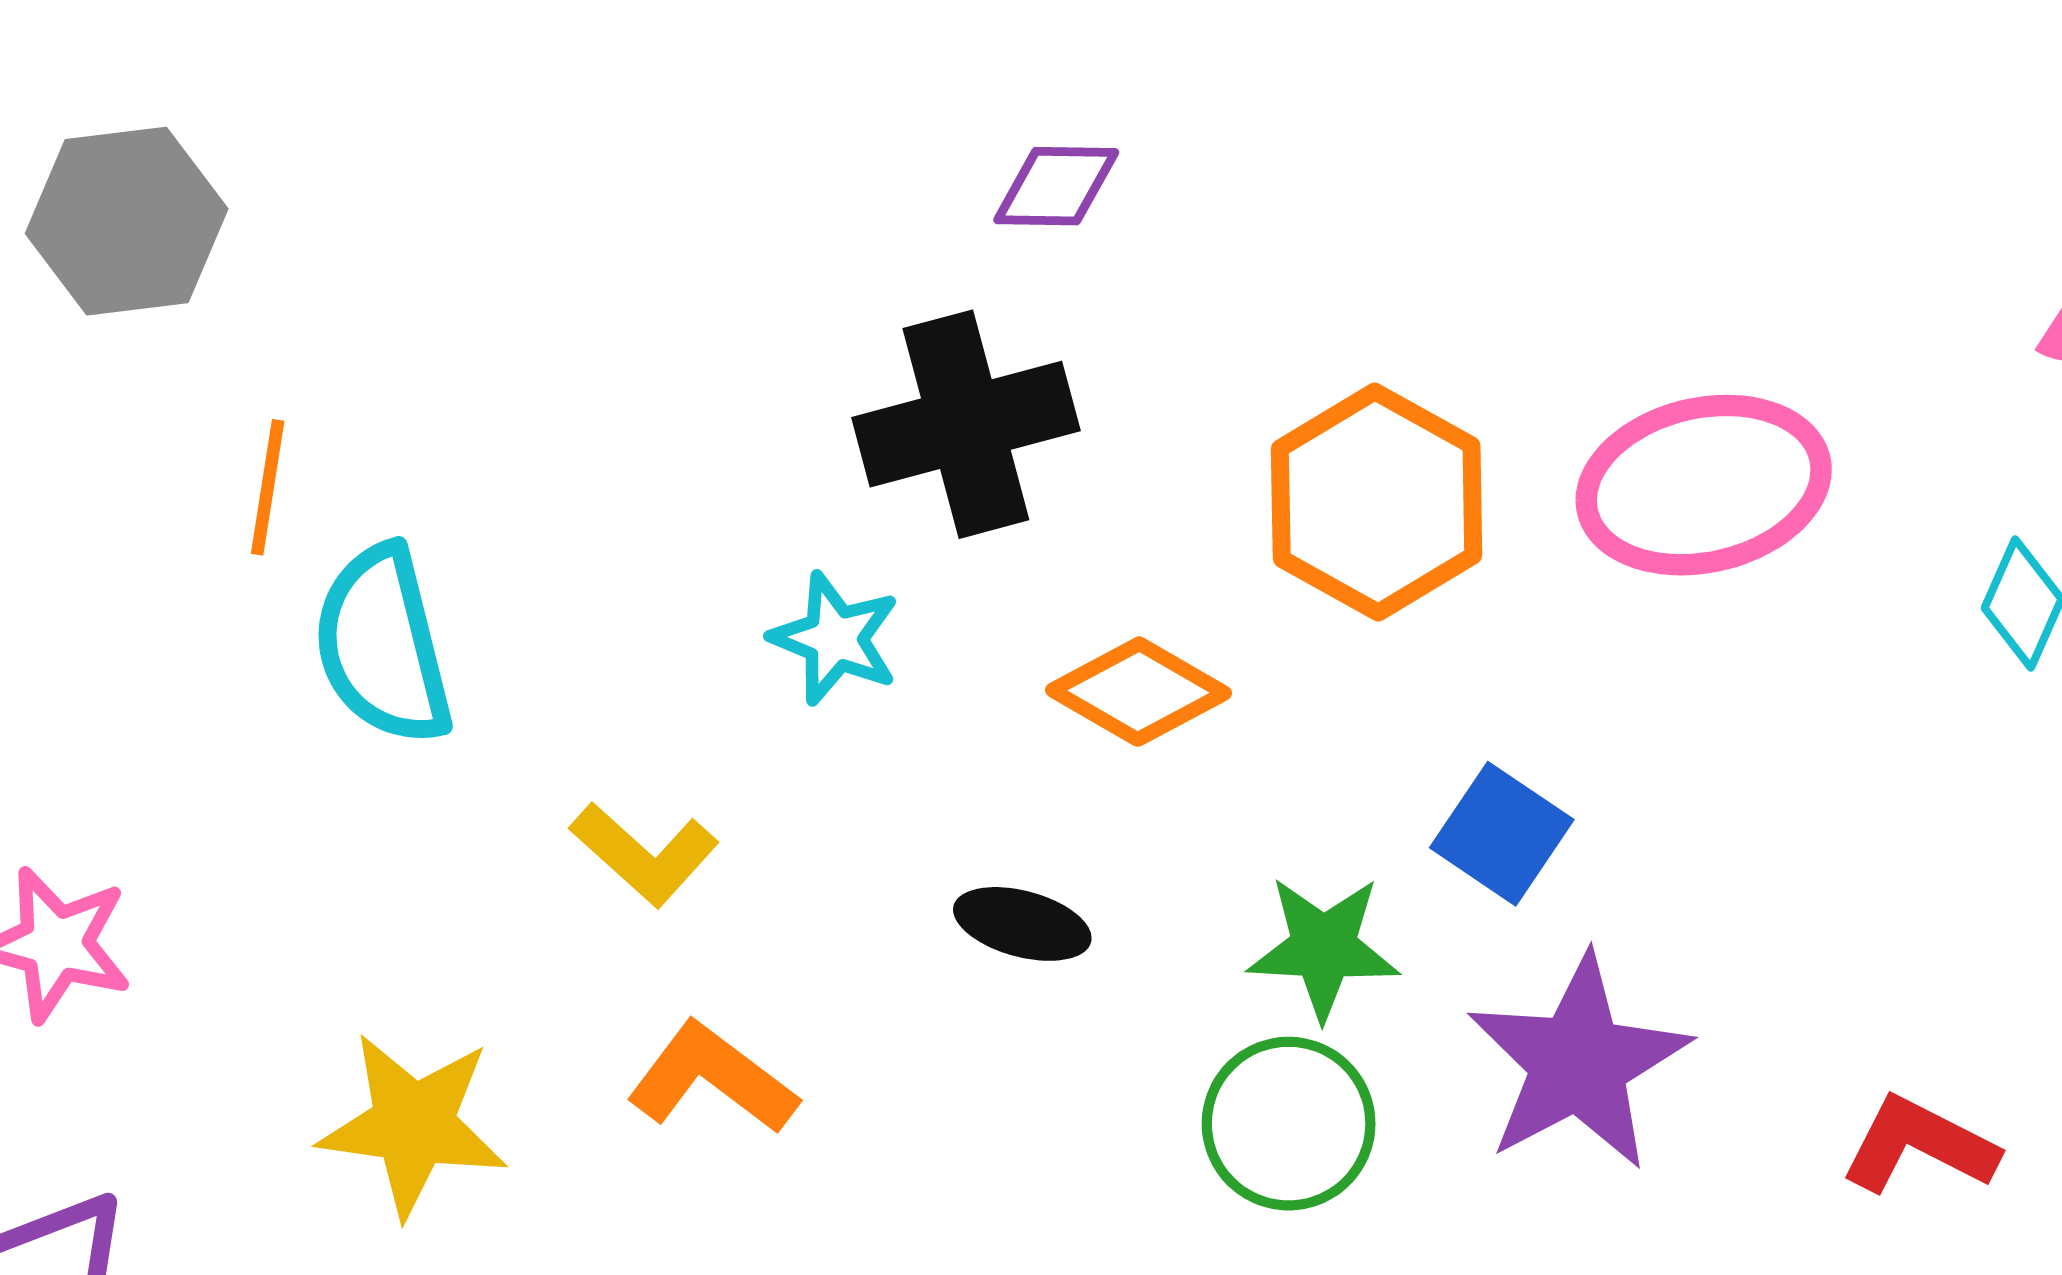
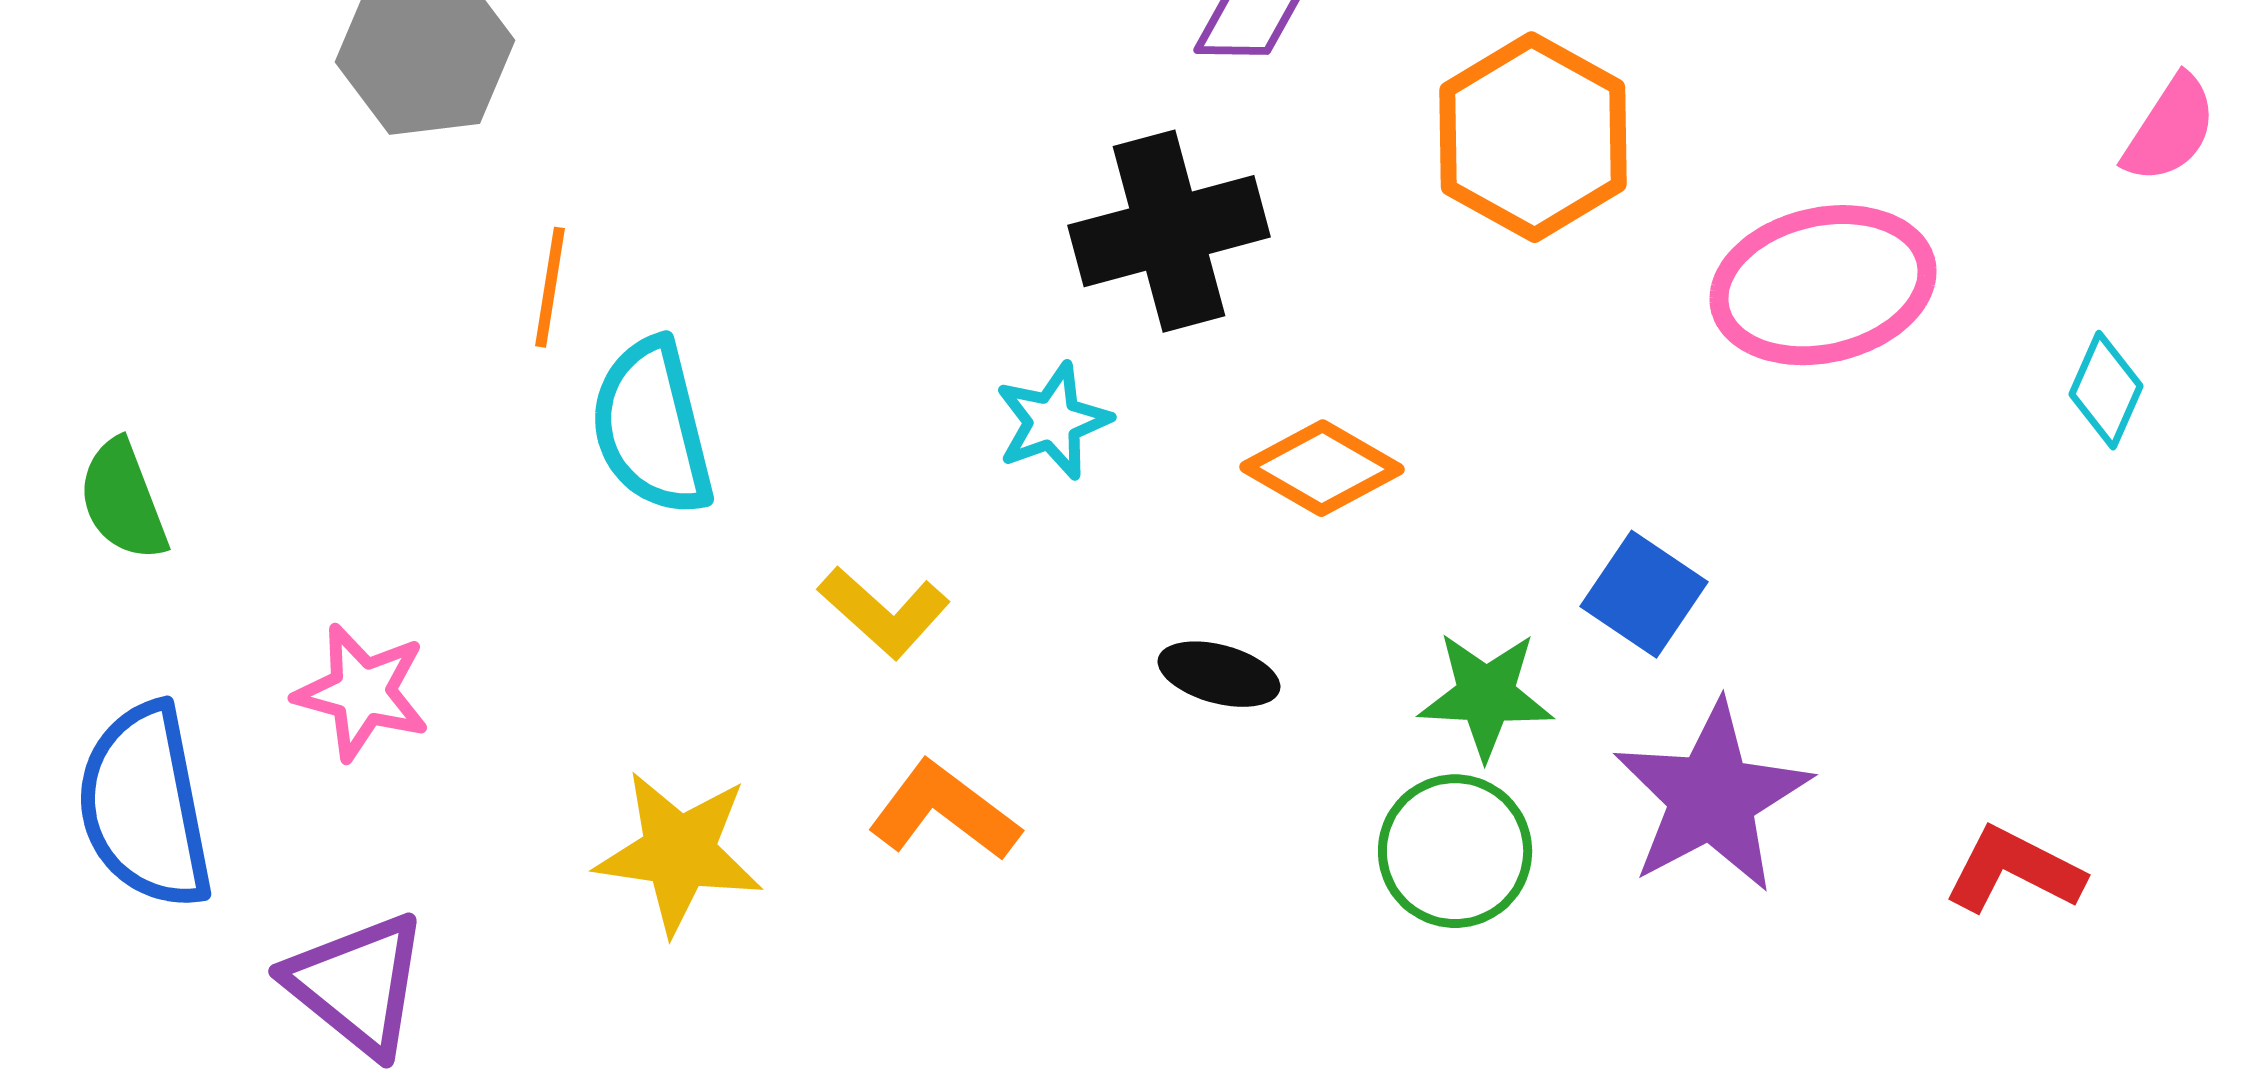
orange hexagon: (1377, 502) -> (1533, 137), moved
cyan star: (835, 639) -> (1053, 421), turned 30

